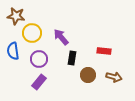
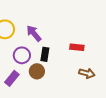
purple circle: (39, 59) -> (22, 55), moved
brown circle: (88, 75) -> (37, 71), moved

